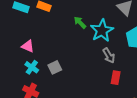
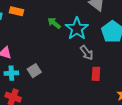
cyan cross: (32, 67) -> (11, 73), turned -32

